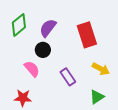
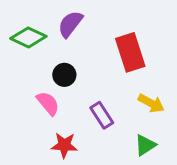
green diamond: (19, 25) -> (28, 37), turned 65
purple semicircle: (48, 28) -> (70, 24), moved
red star: (23, 98) -> (64, 145), moved

